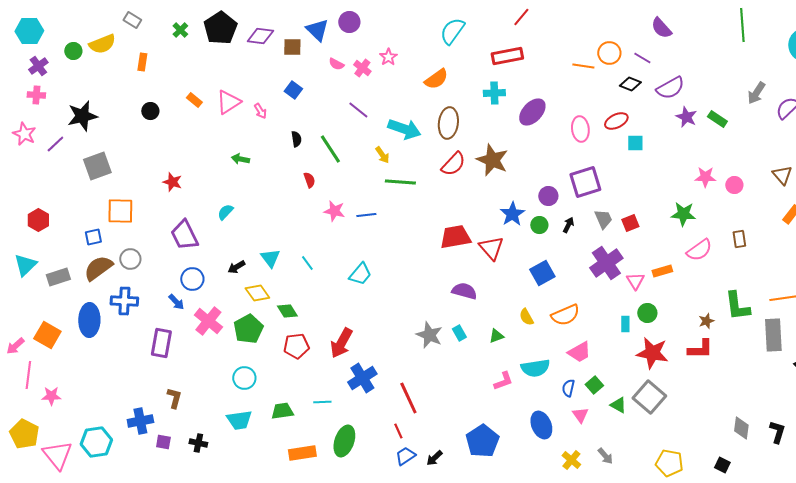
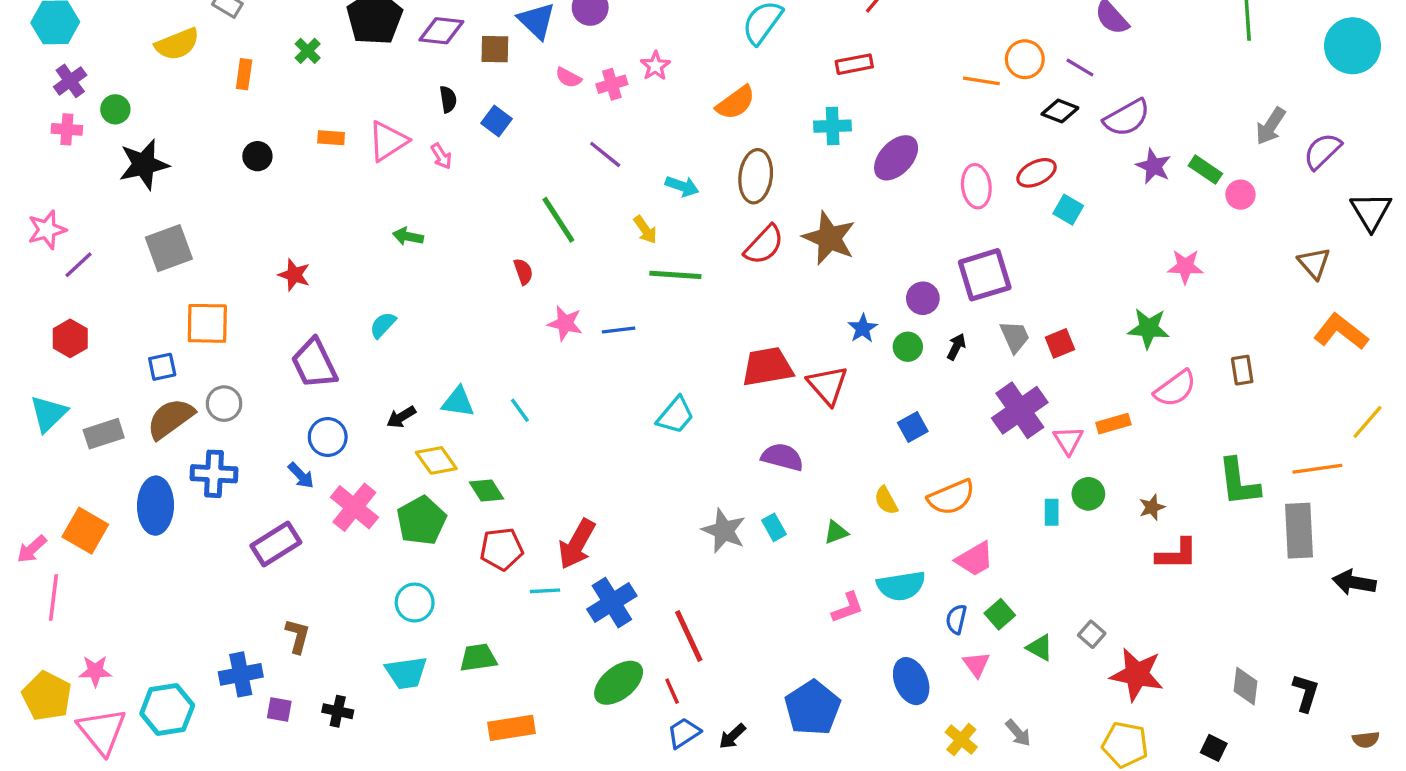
green cross: (180, 30) -> (308, 51), moved
green circle: (73, 51) -> (115, 109), moved
red rectangle: (507, 56) -> (854, 64), size x0.7
pink cross: (362, 68) -> (612, 84), turned 36
orange rectangle: (194, 100) -> (331, 138), turned -35
cyan arrow: (404, 129) -> (682, 186), size x0.6
pink star: (24, 134) -> (47, 230), moved, turned 30
black semicircle: (296, 139) -> (448, 99), moved
cyan square: (635, 143) -> (1068, 210), turned 30
purple line: (55, 144) -> (79, 265), moved
pink circle: (734, 185) -> (1240, 195), moved
blue star: (512, 214) -> (863, 328), size x0.7
cyan triangle: (270, 258) -> (458, 402), turned -45
blue square: (542, 273) -> (913, 427), size x0.7
cyan trapezoid: (360, 274) -> (675, 415), moved
brown star: (706, 321) -> (1152, 507), moved
purple rectangle: (161, 343) -> (276, 544), turned 48
red star: (652, 353) -> (1137, 674), moved
pink star: (51, 396) -> (95, 671), moved
gray square: (649, 397) -> (1092, 634), size x0.5
cyan line: (322, 402) -> (545, 591), moved
green ellipse: (344, 441) -> (619, 683), moved, turned 32

